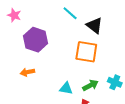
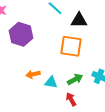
black triangle: (94, 25) -> (79, 20), turned -36
orange arrow: (27, 72) -> (33, 74), moved

